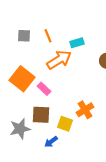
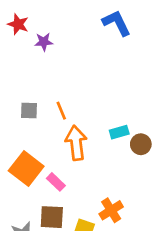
cyan rectangle: (77, 43) -> (119, 132), moved
orange arrow: (59, 60) -> (76, 143), turned -65

